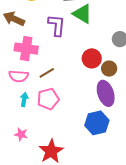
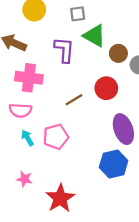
brown circle: (109, 69) -> (118, 53), moved
brown line: (47, 73) -> (74, 100), moved
cyan arrow: (24, 100) -> (27, 138), turned -40

